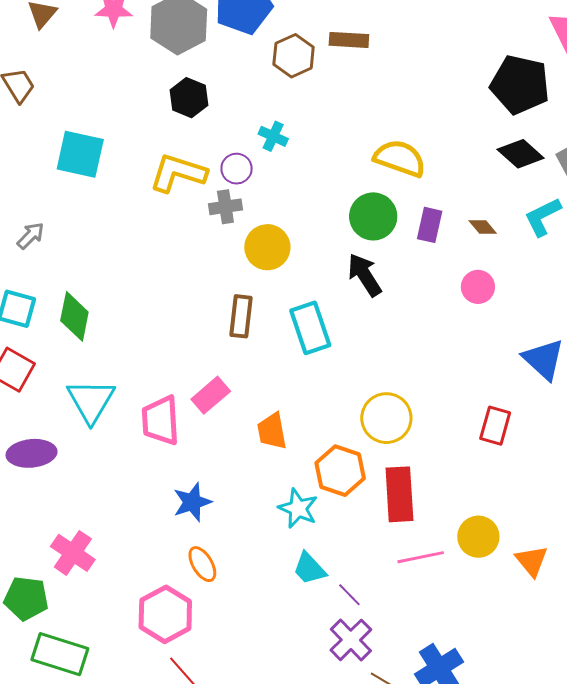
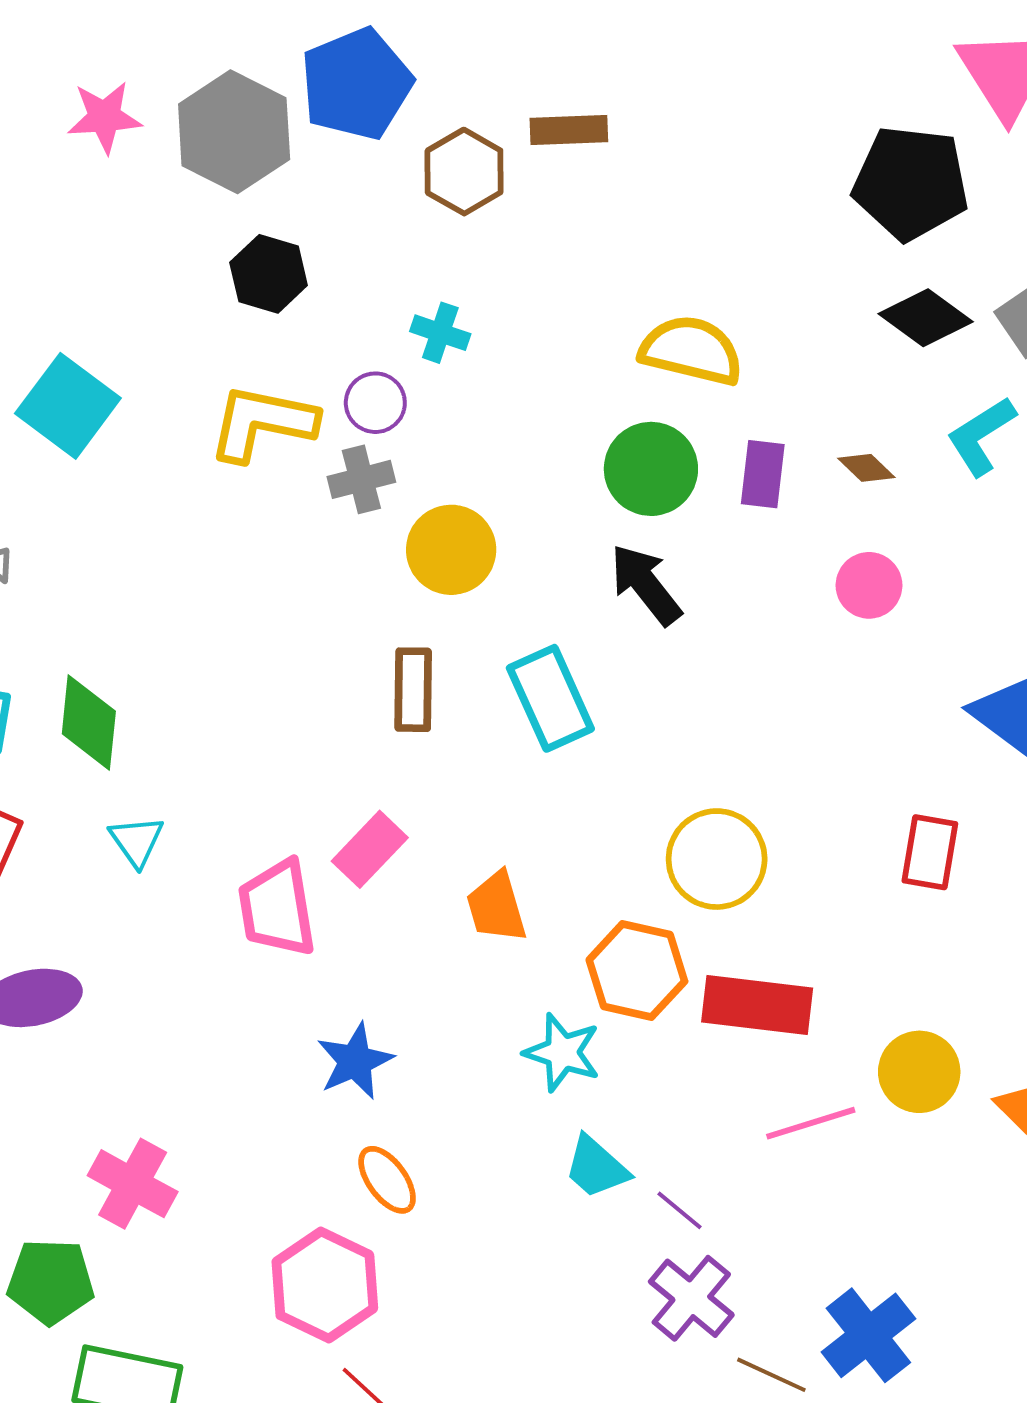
cyan square: (80, 154) -> (68, 406), turned 30
cyan triangle: (91, 401) -> (137, 841), moved, size x0.6
red rectangle: (399, 494) -> (757, 1005), turned -74

